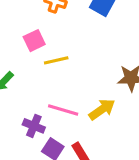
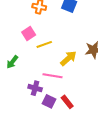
yellow arrow: (102, 109) -> (68, 58), moved

